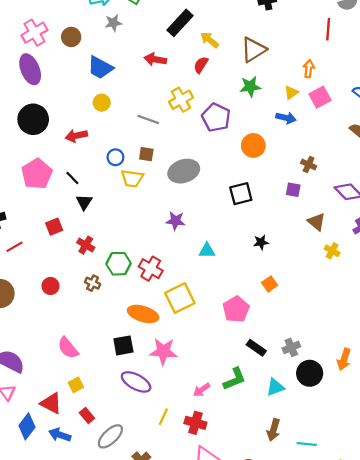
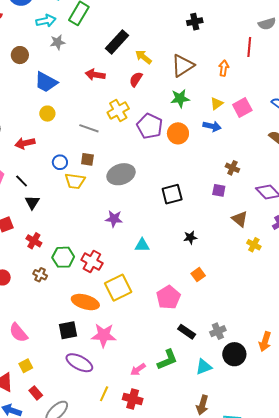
orange arrow: (309, 69) -> (224, 68), moved
orange circle: (253, 146) -> (178, 133), moved

